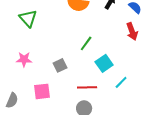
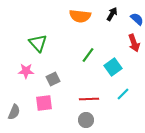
green triangle: (28, 18) -> (38, 43), moved
cyan square: (104, 63) -> (113, 67), moved
gray square: (60, 65) -> (53, 79), moved

